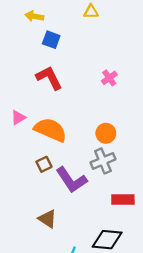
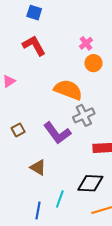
orange semicircle: (50, 130) -> (68, 90), moved
orange circle: (106, 133) -> (93, 63), moved
brown square: (44, 164) -> (18, 130), moved

